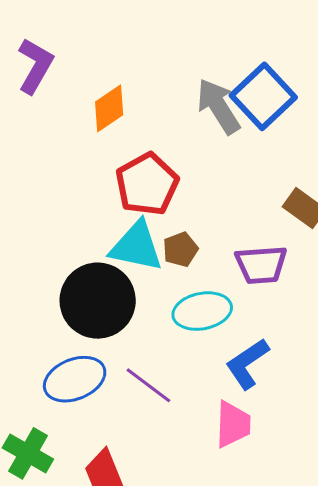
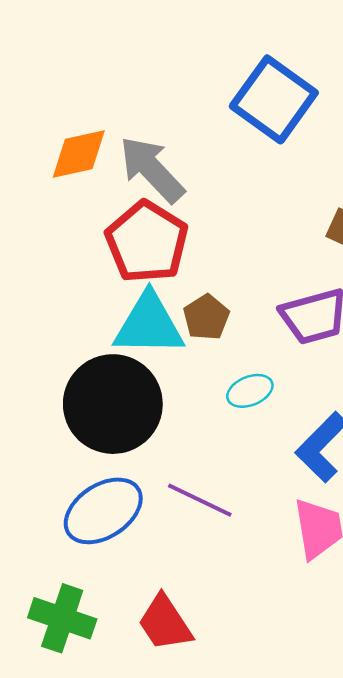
gray arrow: (218, 106) -> (152, 169), moved
orange diamond: (109, 108) -> (79, 154), turned 33
cyan ellipse: (202, 311) -> (250, 391), size x0.6

